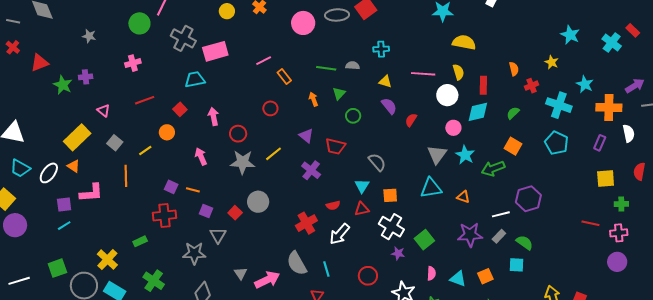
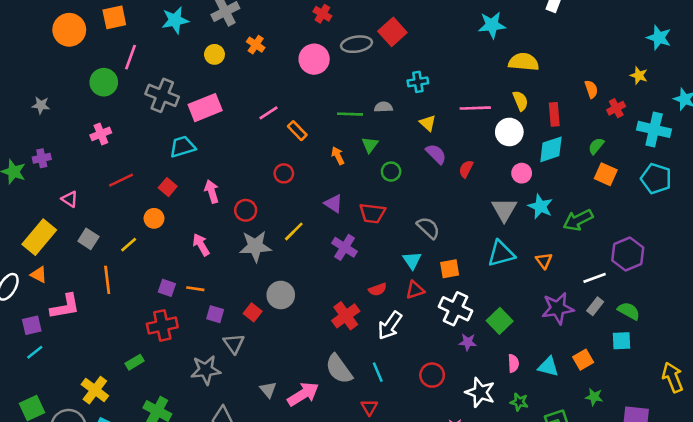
yellow triangle: (385, 82) -> (428, 123), turned 32
orange square: (513, 146) -> (606, 174), moved
orange triangle: (463, 197) -> (544, 261), turned 40

